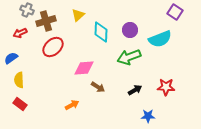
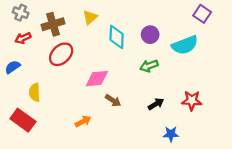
gray cross: (27, 10) -> (21, 13), moved
green arrow: (129, 57) -> (149, 66), size x0.7
yellow semicircle: (19, 80) -> (35, 92), moved
red rectangle: (20, 104) -> (23, 120), size x1.5

